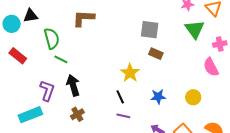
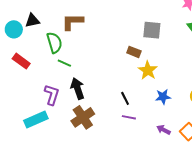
brown L-shape: (84, 18) -> (72, 22), moved
brown rectangle: (156, 54) -> (134, 52), moved
yellow star: (130, 73) -> (148, 70), moved
brown cross: (77, 114) -> (83, 117), size x1.6

